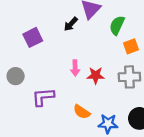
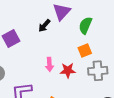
orange square: (131, 46) -> (85, 50), moved

